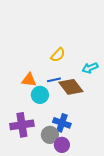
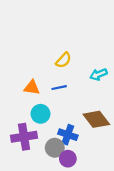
brown diamond: (71, 87) -> (96, 119), moved
cyan circle: (40, 95) -> (40, 114), moved

